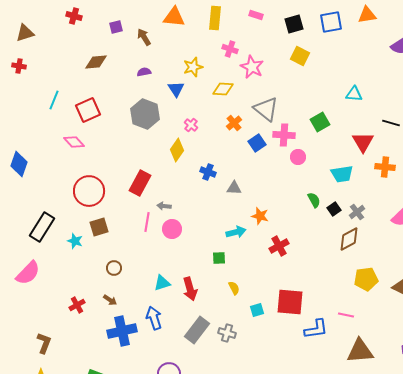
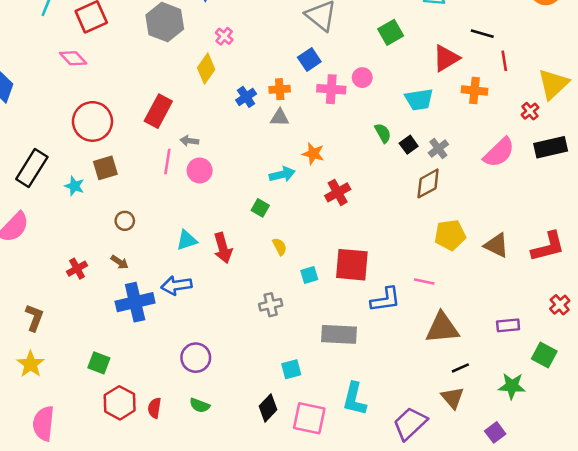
orange cross: (234, 123) -> (280, 89), moved, turned 35
pink cross: (284, 135) -> (331, 89), moved
red triangle: (363, 142) -> (446, 58), turned 30
blue cross: (208, 172) -> (246, 97), turned 35
green square: (219, 258) -> (260, 208), turned 32
blue arrow: (154, 318) -> (176, 285), turned -80
gray rectangle: (197, 330) -> (339, 334), moved, turned 56
gray cross: (227, 333) -> (271, 305), turned -30

